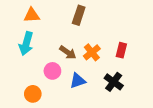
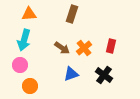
pink circle: (52, 71) -> (20, 65), moved

